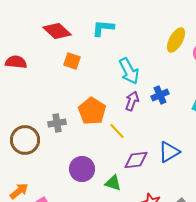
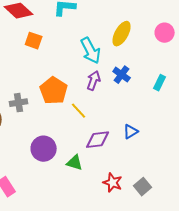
yellow ellipse: (176, 40) -> (122, 34), moved
blue cross: (160, 95) -> (122, 75), turned -30
blue triangle: (169, 152) -> (131, 132), size x0.7

